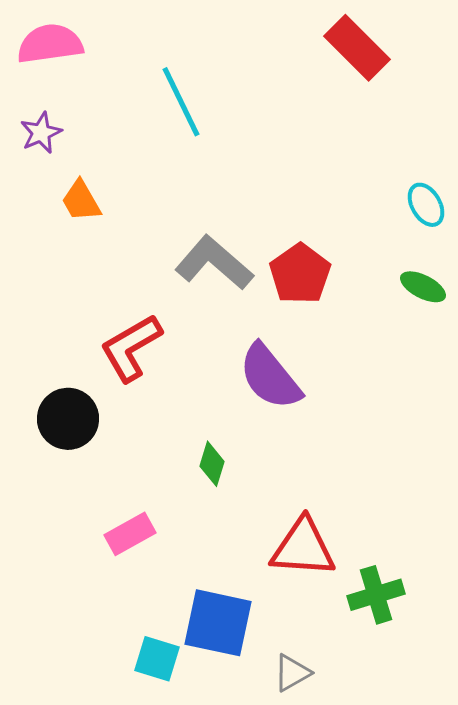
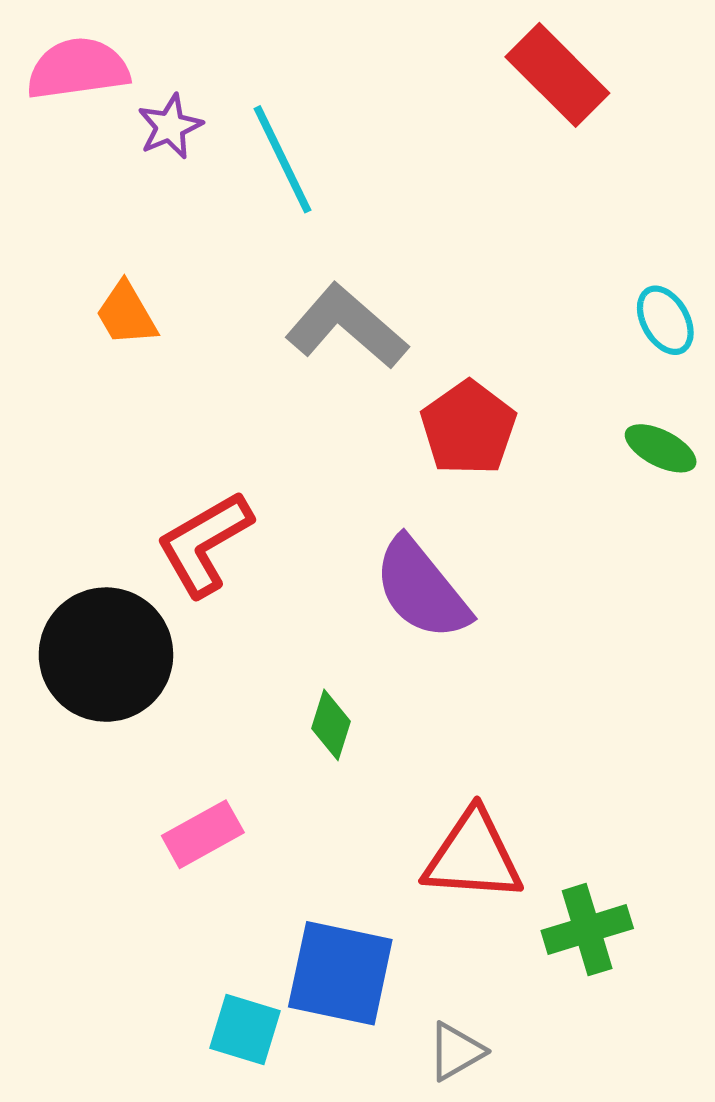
purple star: (41, 133) -> (170, 127), moved
gray L-shape: (214, 263) -> (347, 326), moved
black circle: (68, 419) -> (106, 655), size x1.4

